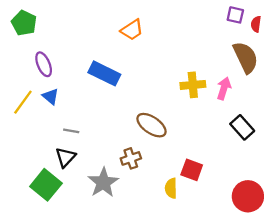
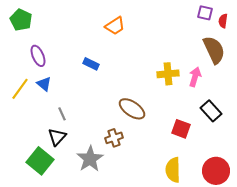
blue rectangle: (104, 73) -> (91, 64), size x0.6
gray line: (71, 131) -> (62, 114), turned 56
red square: (192, 170) -> (181, 129), moved
yellow semicircle: (171, 188) -> (173, 170), moved, size x1.4

